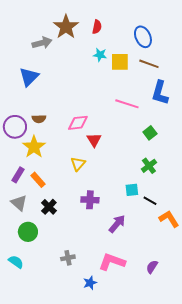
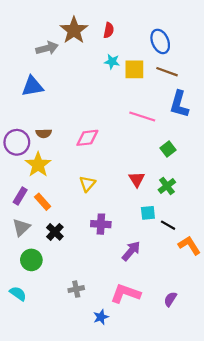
blue triangle: (29, 77) -> (32, 86), turned 35
red triangle: (94, 140) -> (137, 179), moved
gray triangle: (19, 203) -> (21, 227), turned 36

